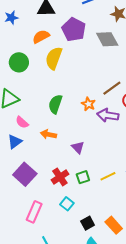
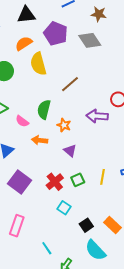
yellow semicircle: (54, 58) -> (38, 64), turned -30
brown line: (112, 88) -> (70, 84), moved
orange star: (88, 104) -> (64, 125), moved
pink semicircle: (22, 122) -> (22, 121), moved
yellow line: (108, 176) -> (103, 177), turned -49
pink rectangle: (34, 212) -> (17, 226), moved

